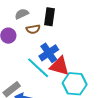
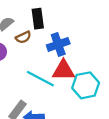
blue cross: (49, 53) -> (58, 44), moved, turned 30

